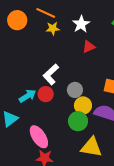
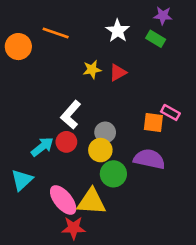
white star: (81, 24) -> (118, 31), moved
yellow star: (53, 28) -> (92, 69), moved
yellow circle: (83, 105) -> (100, 150), moved
yellow triangle: (91, 147) -> (91, 202), moved

